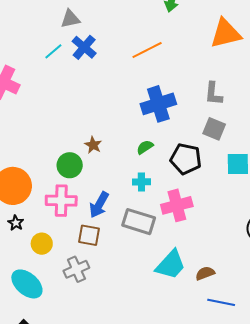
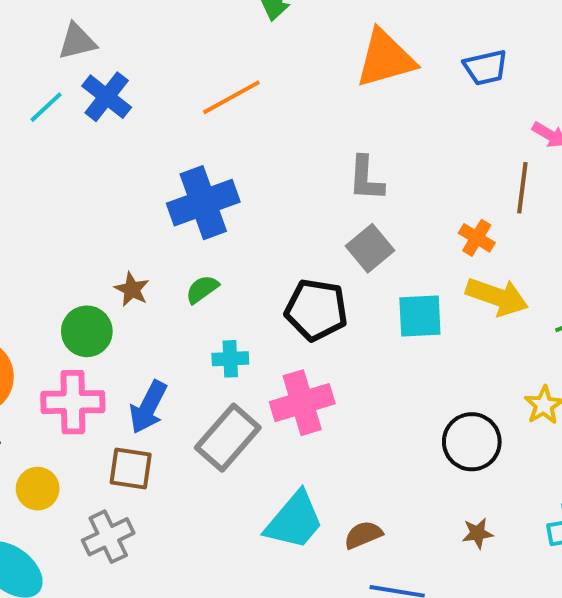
blue cross: (158, 104) -> (203, 203), moved
gray square: (214, 129) -> (370, 248), turned 30
green semicircle: (145, 147) -> (202, 289), moved
gray rectangle: (139, 222) -> (228, 438), turned -64

